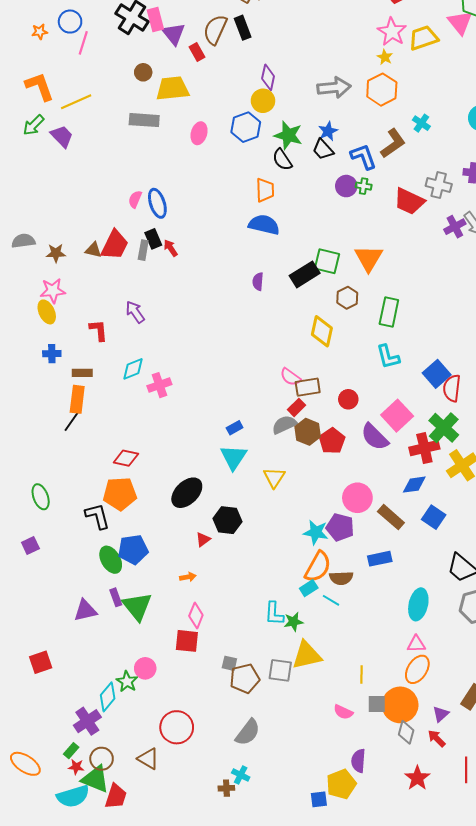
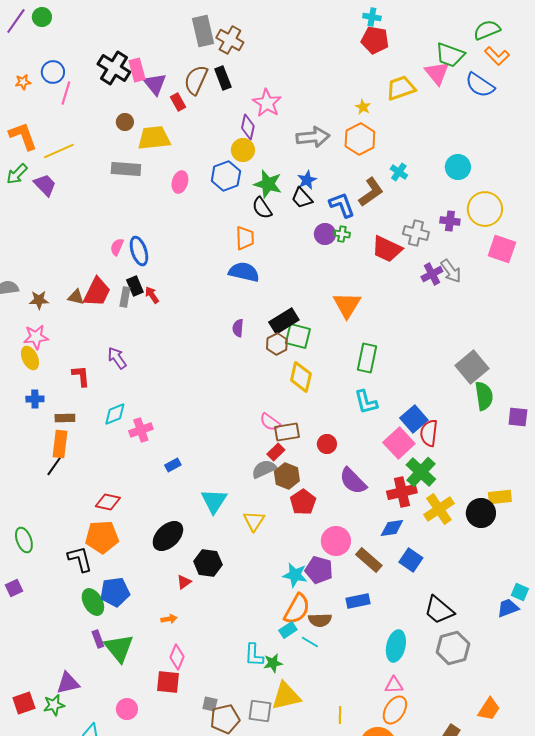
pink star: (392, 32) -> (267, 103), moved
green square: (327, 261) -> (298, 336), moved
brown hexagon: (347, 298) -> (277, 344), moved
pink square: (397, 416) -> (399, 443), moved
blue rectangle: (235, 428) -> (173, 465), moved
red pentagon: (332, 441) -> (303, 502), moved
purple triangle: (85, 610) -> (68, 683), moved
green star: (127, 682) -> (54, 705), moved, turned 30

